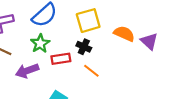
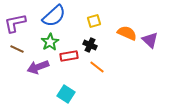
yellow square: (88, 21) -> (94, 21), size x0.6

